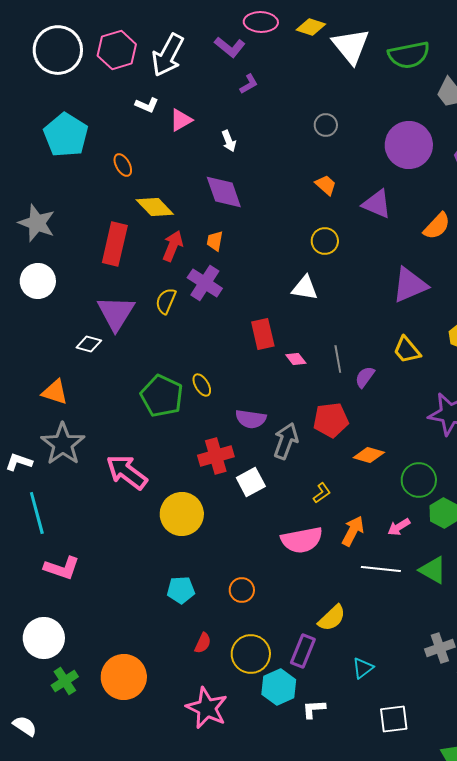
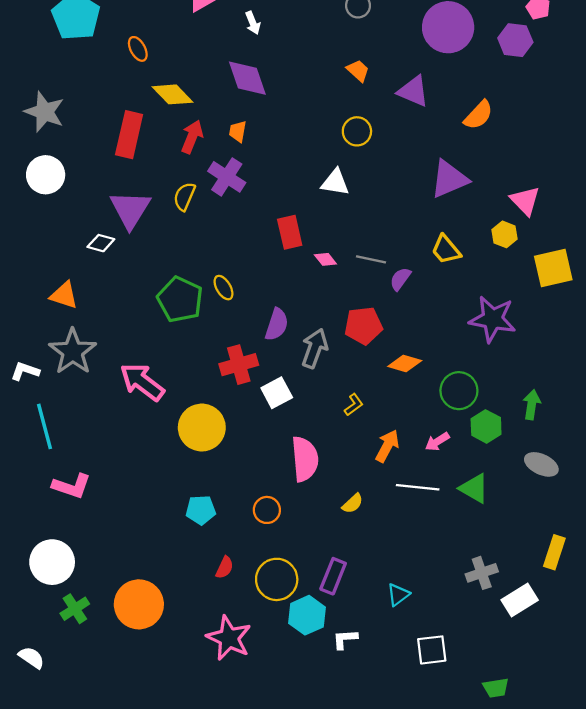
gray line: (338, 359) -> (371, 259), turned -68
purple semicircle: (251, 419) -> (277, 324), turned -80
pink semicircle: (302, 540) -> (305, 459), moved, turned -84
yellow semicircle: (332, 618) -> (353, 503), moved, size x0.7

